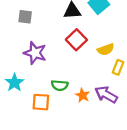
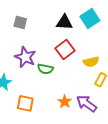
green semicircle: (60, 85) -> (45, 69), moved

